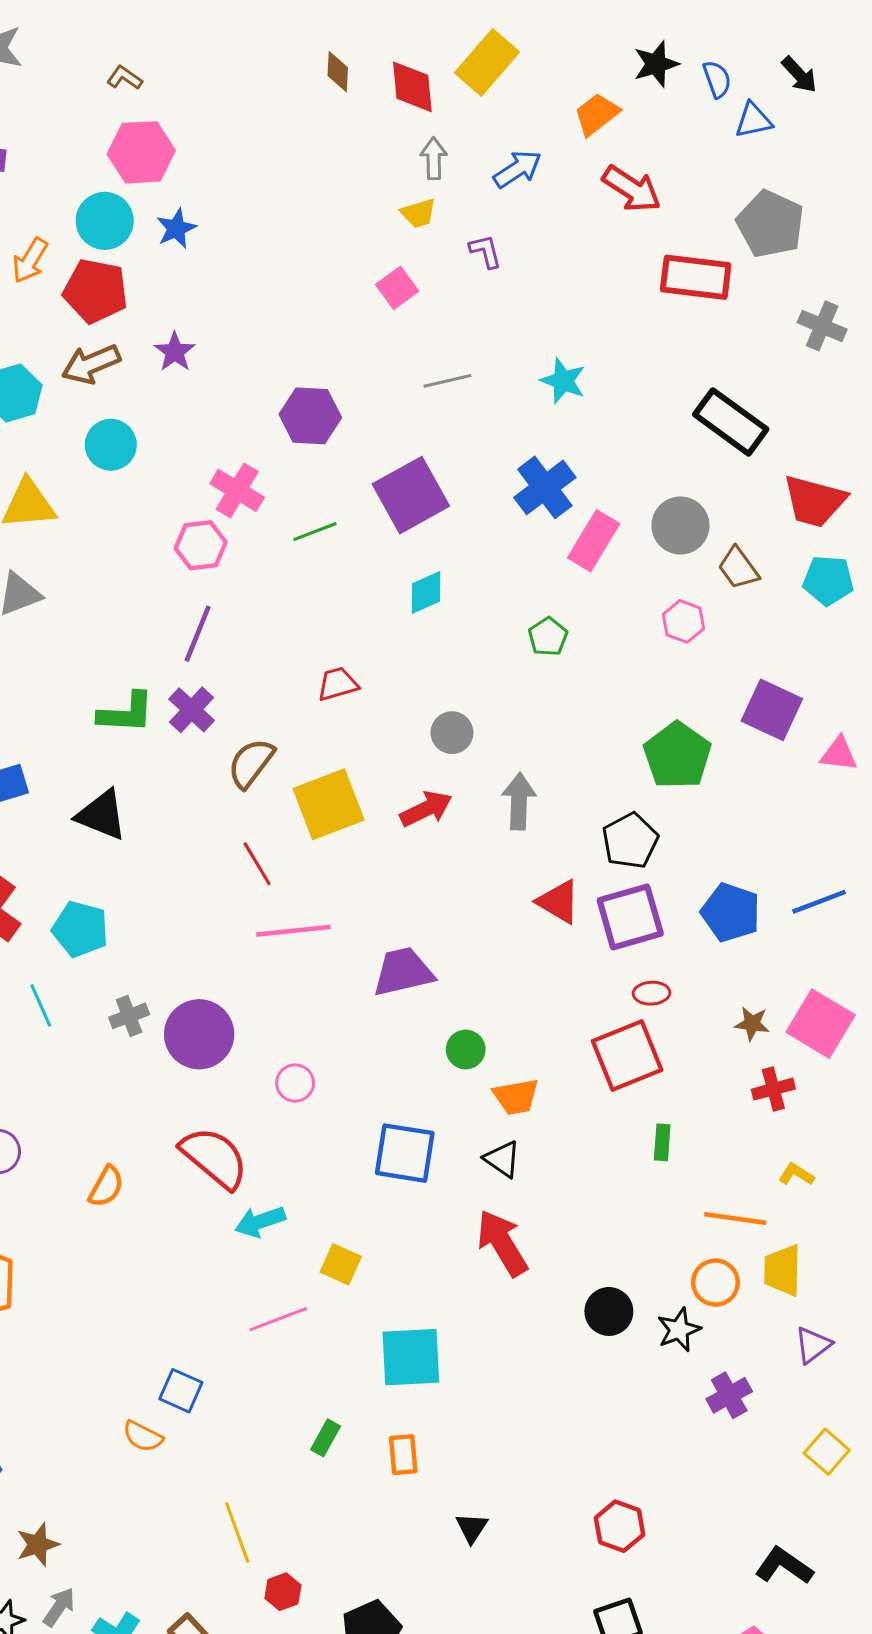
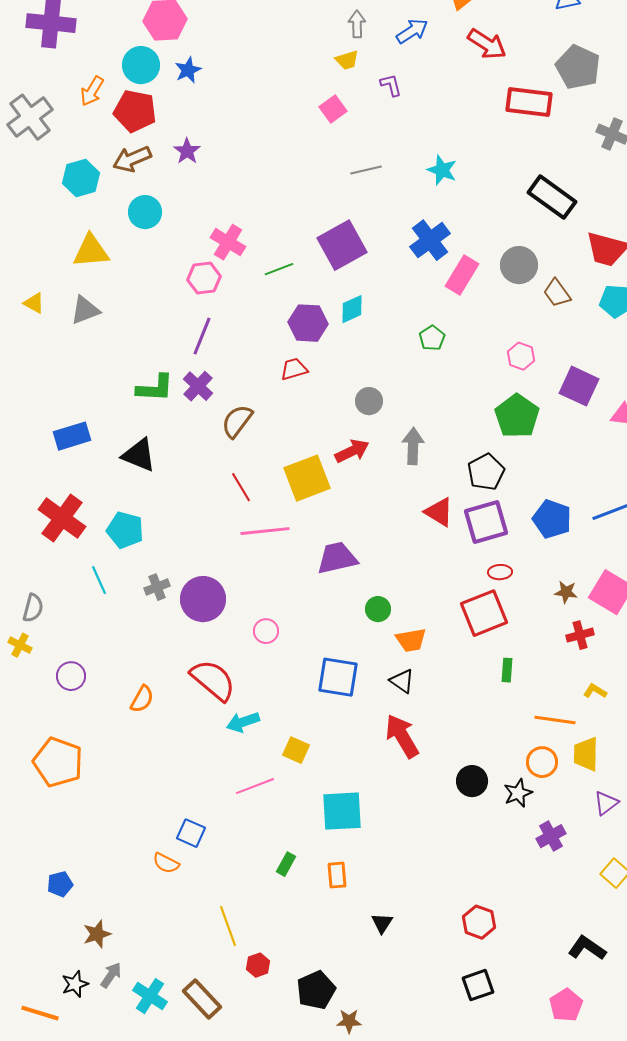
purple hexagon: (310, 416) -> (308, 323), moved
pink hexagon: (684, 621) -> (521, 356), moved
yellow square: (329, 804) -> (307, 478), moved

